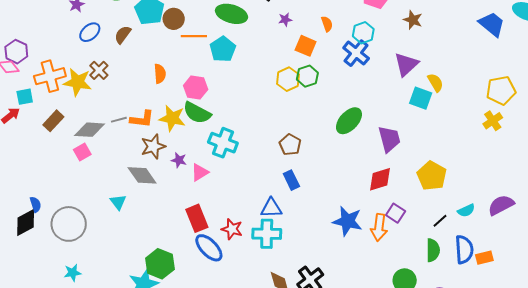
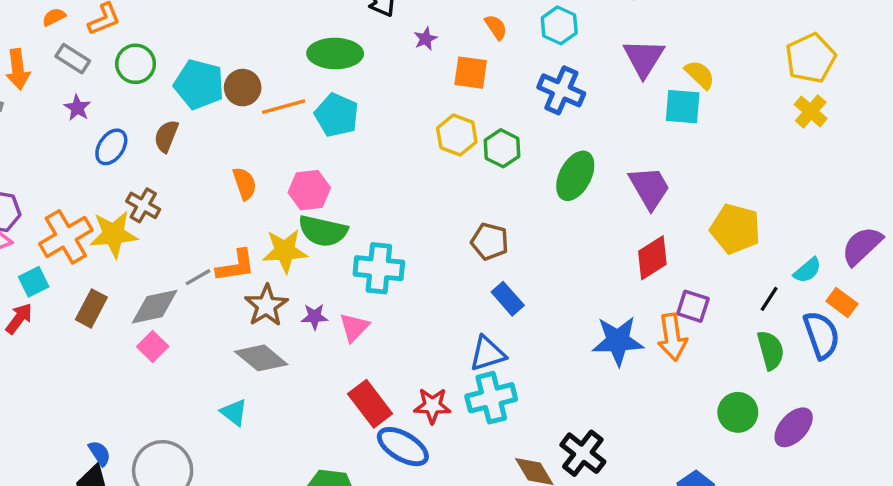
blue cross: (356, 53) -> (561, 90), moved
green hexagon: (307, 76) -> (502, 148), moved
orange rectangle: (484, 258) -> (842, 302), moved, turned 66

